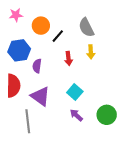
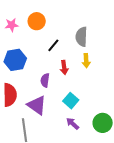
orange circle: (41, 26) -> (37, 21), moved
gray semicircle: (86, 28) -> (81, 37), turned 30
purple semicircle: (37, 66) -> (45, 80), moved

